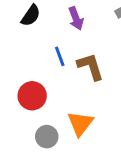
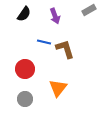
blue line: (60, 56) -> (44, 42), turned -56
gray circle: (47, 137) -> (25, 99), moved

